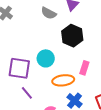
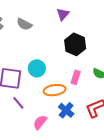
gray semicircle: (49, 13) -> (24, 24), moved
black hexagon: (72, 36) -> (75, 44), moved

